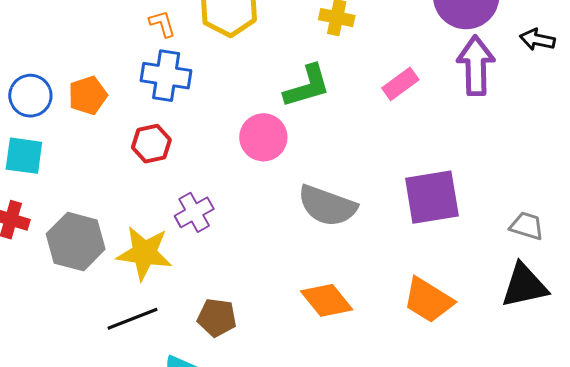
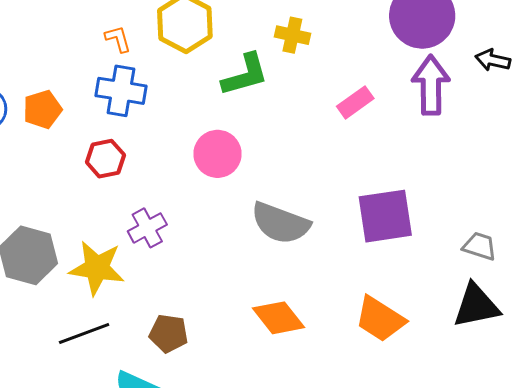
green L-shape: (307, 86) -> (245, 75), moved

